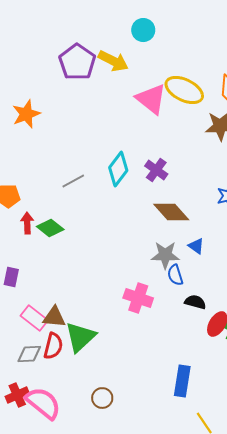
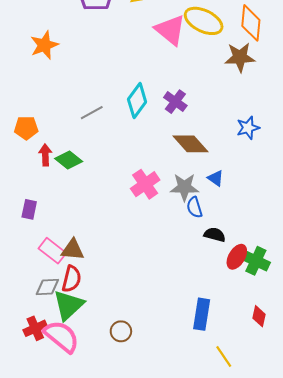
pink cross: (138, 298) -> (145, 184), moved, turned 36
green triangle: (80, 337) -> (69, 305), moved

